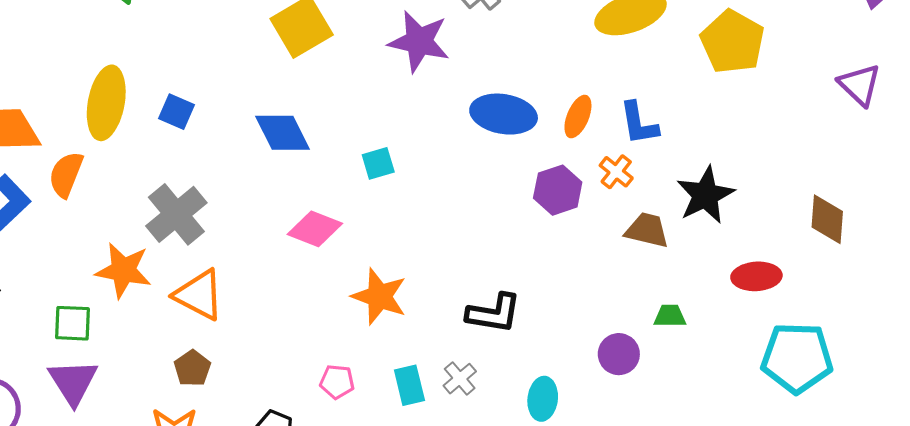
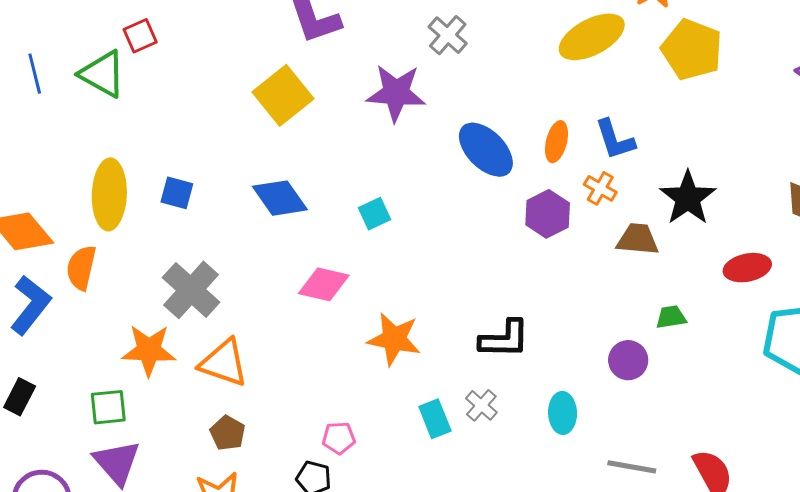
blue ellipse: (504, 114) -> (486, 150), turned 44
pink pentagon: (337, 382) -> (339, 438), moved

